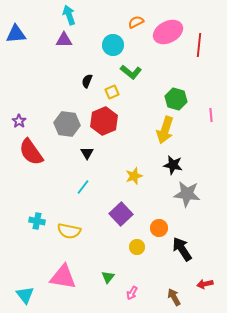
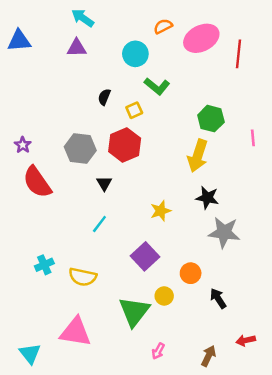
cyan arrow: (69, 15) -> (83, 18), turned -36
cyan cross: (37, 221) -> (44, 265), turned -35
black arrow: (182, 249) -> (218, 298), size x0.7
green triangle: (108, 277) -> (134, 312), moved, size x2.0
brown arrow: (174, 297) -> (209, 356), turned 54

